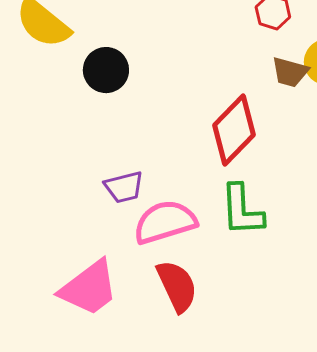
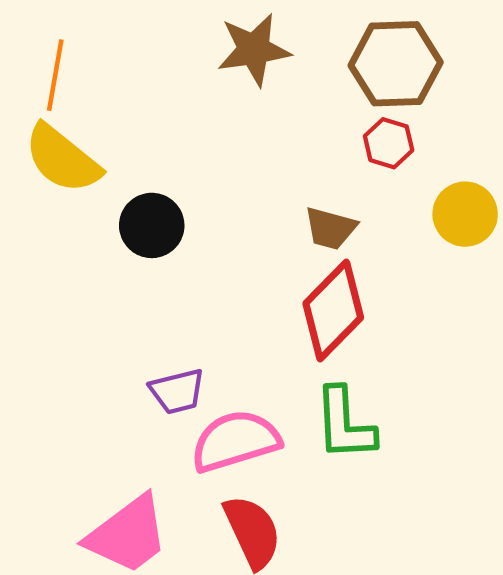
brown trapezoid: (290, 72) -> (330, 228), moved

